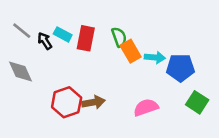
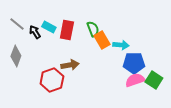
blue pentagon: (180, 68) -> (134, 63), moved
gray diamond: (20, 72) -> (16, 56), turned 45
brown arrow: (93, 102) -> (70, 65), moved
pink semicircle: (146, 107) -> (135, 80), moved

